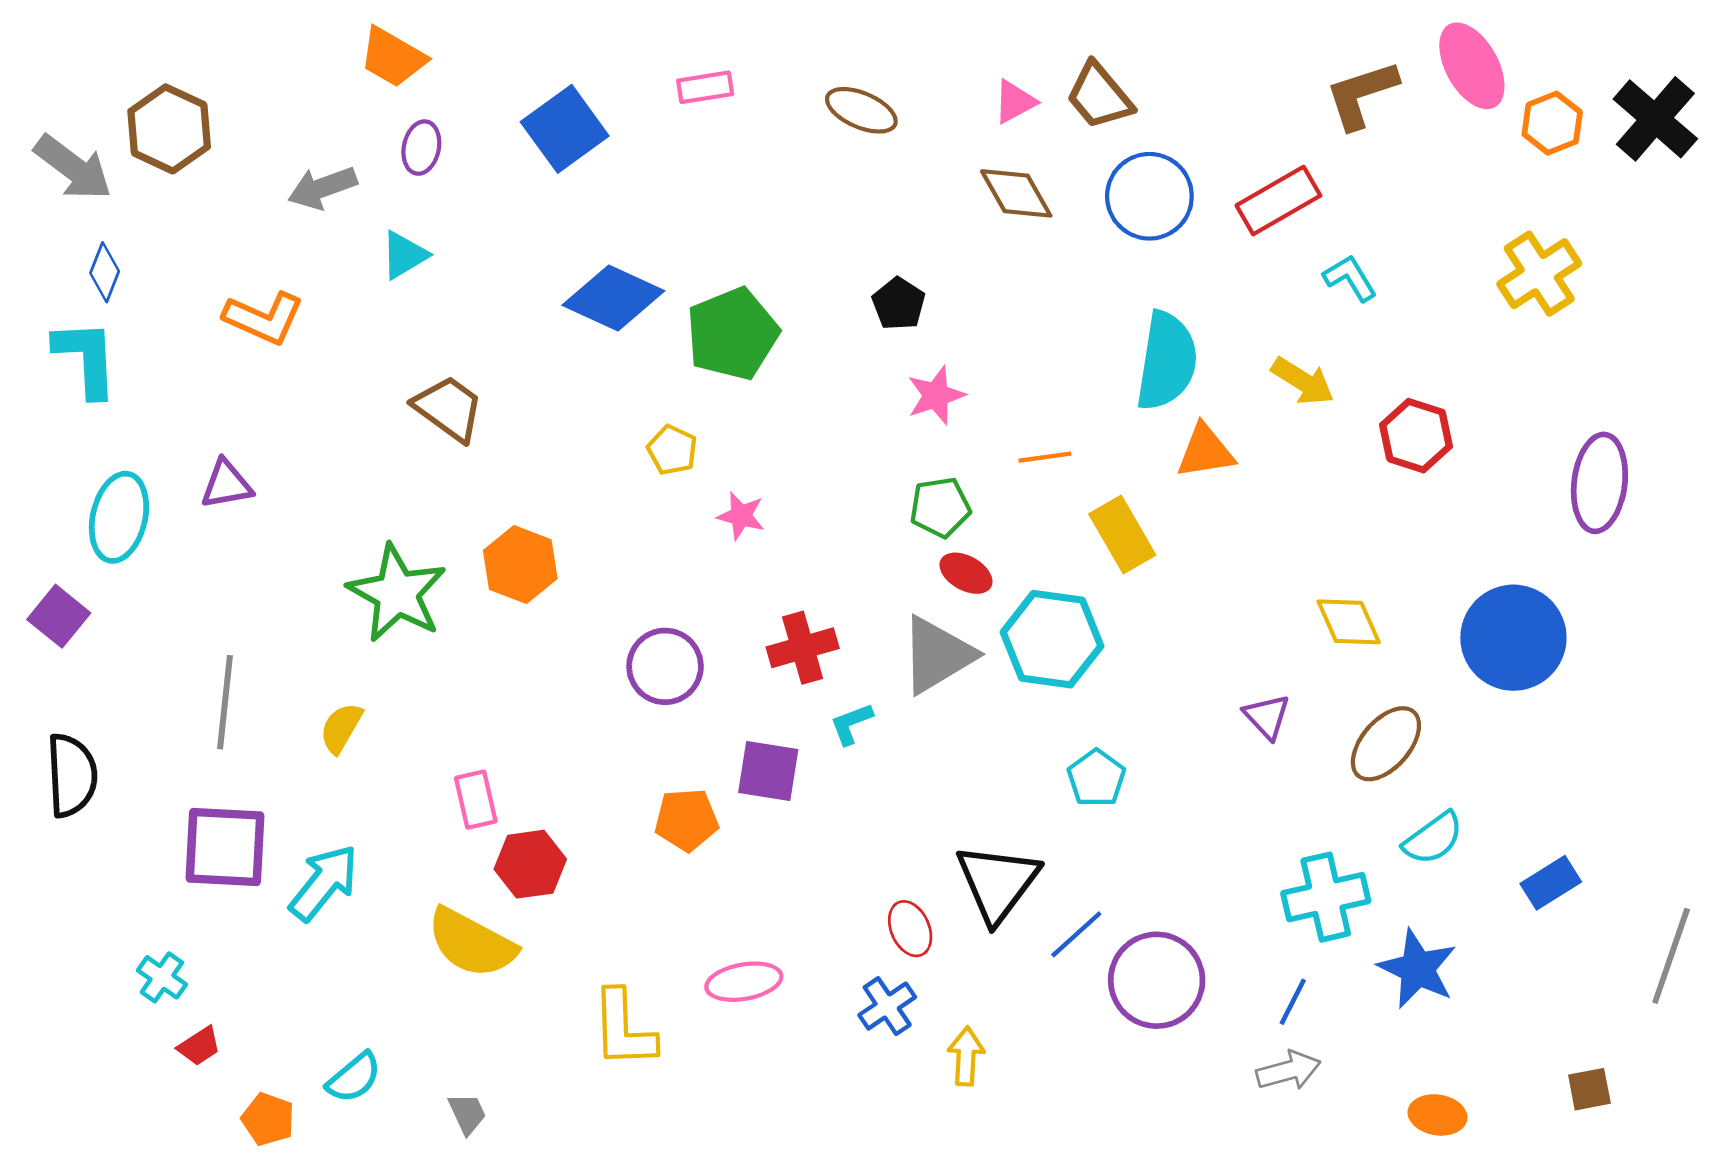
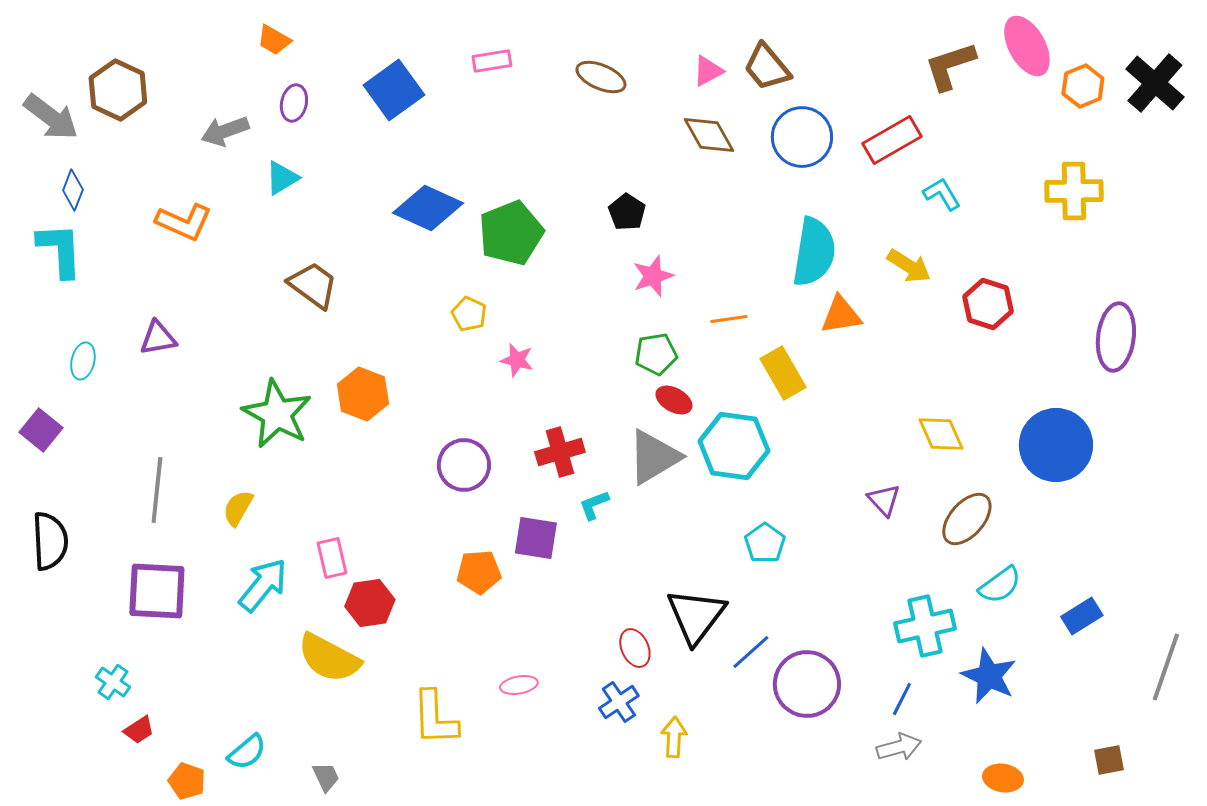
orange trapezoid: (393, 57) -> (274, 40), size x0.7
yellow cross: (1539, 274) -> (1074, 191), turned 32
cyan ellipse: (119, 517) -> (83, 361), size x0.6
cyan arrow: (324, 883) -> (263, 585), moved
pink ellipse: (744, 982) -> (519, 685), size x0.7

